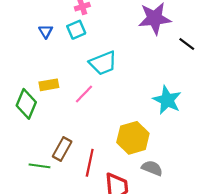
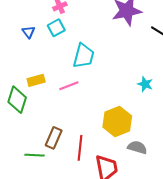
cyan trapezoid: (103, 63) -> (84, 56), turned -48
pink line: (84, 94) -> (69, 86), turned 30
cyan star: (167, 100) -> (145, 84), size x0.6

